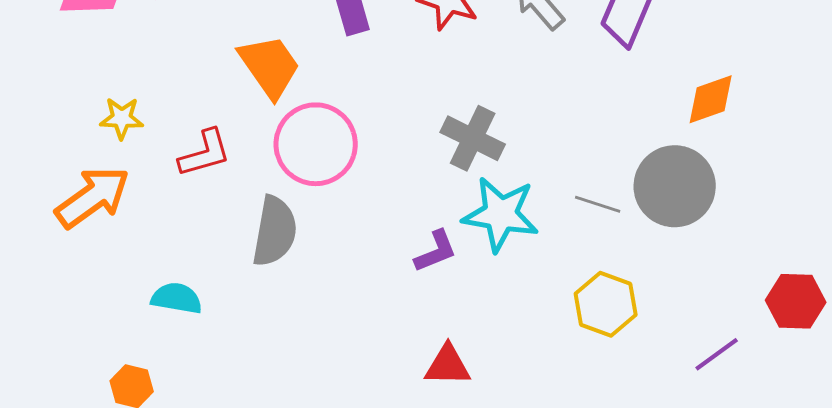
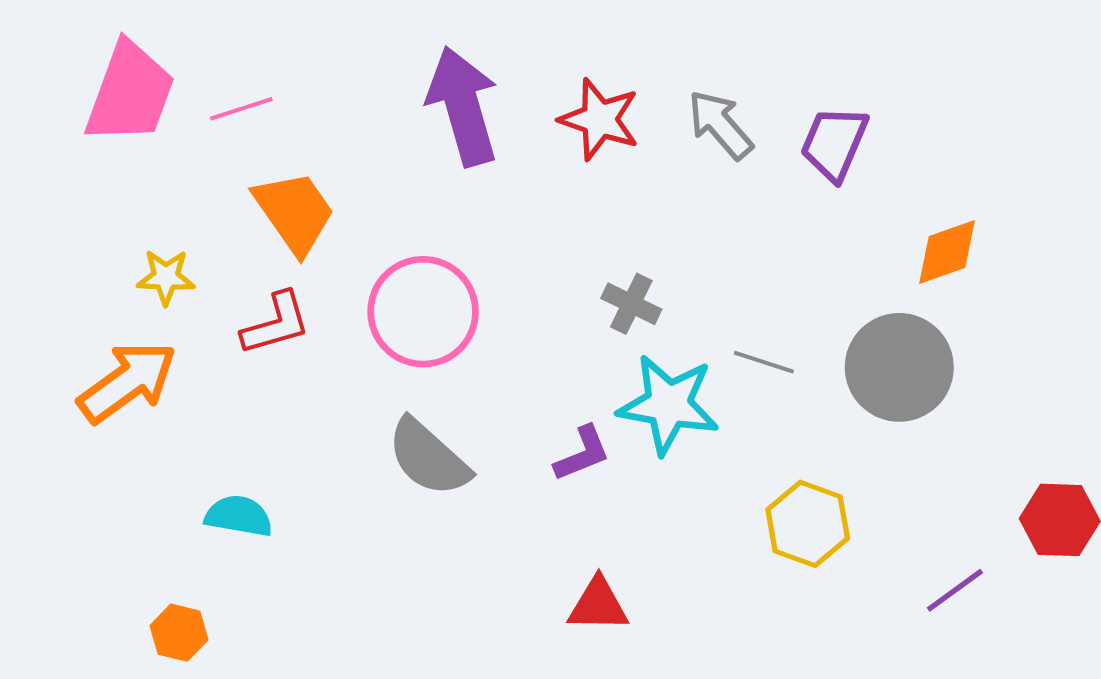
orange trapezoid: (270, 66) -> (294, 212), moved
gray cross: (473, 138) -> (631, 304), size x0.7
gray line: (598, 204) -> (764, 362), moved
gray semicircle: (275, 231) -> (428, 458), moved, turned 122

